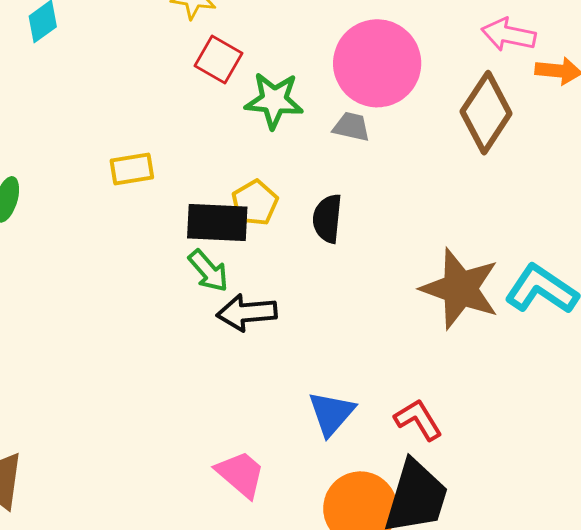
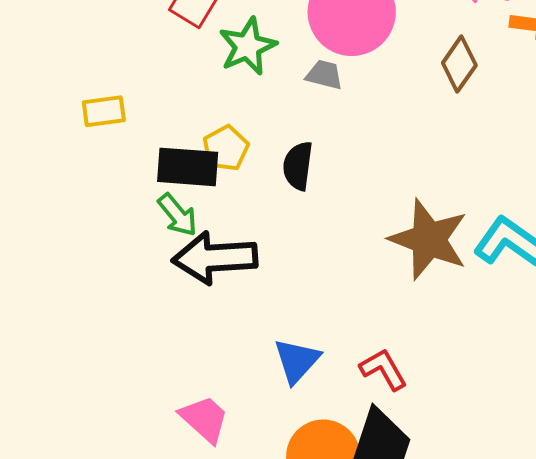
green star: (274, 100) -> (248, 46), turned -30
brown diamond: (486, 113) -> (459, 64), size x0.7
black arrow: (247, 313) -> (215, 258), size x1.4

